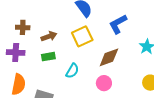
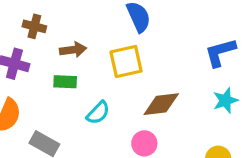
blue L-shape: (118, 24) -> (220, 52), moved

